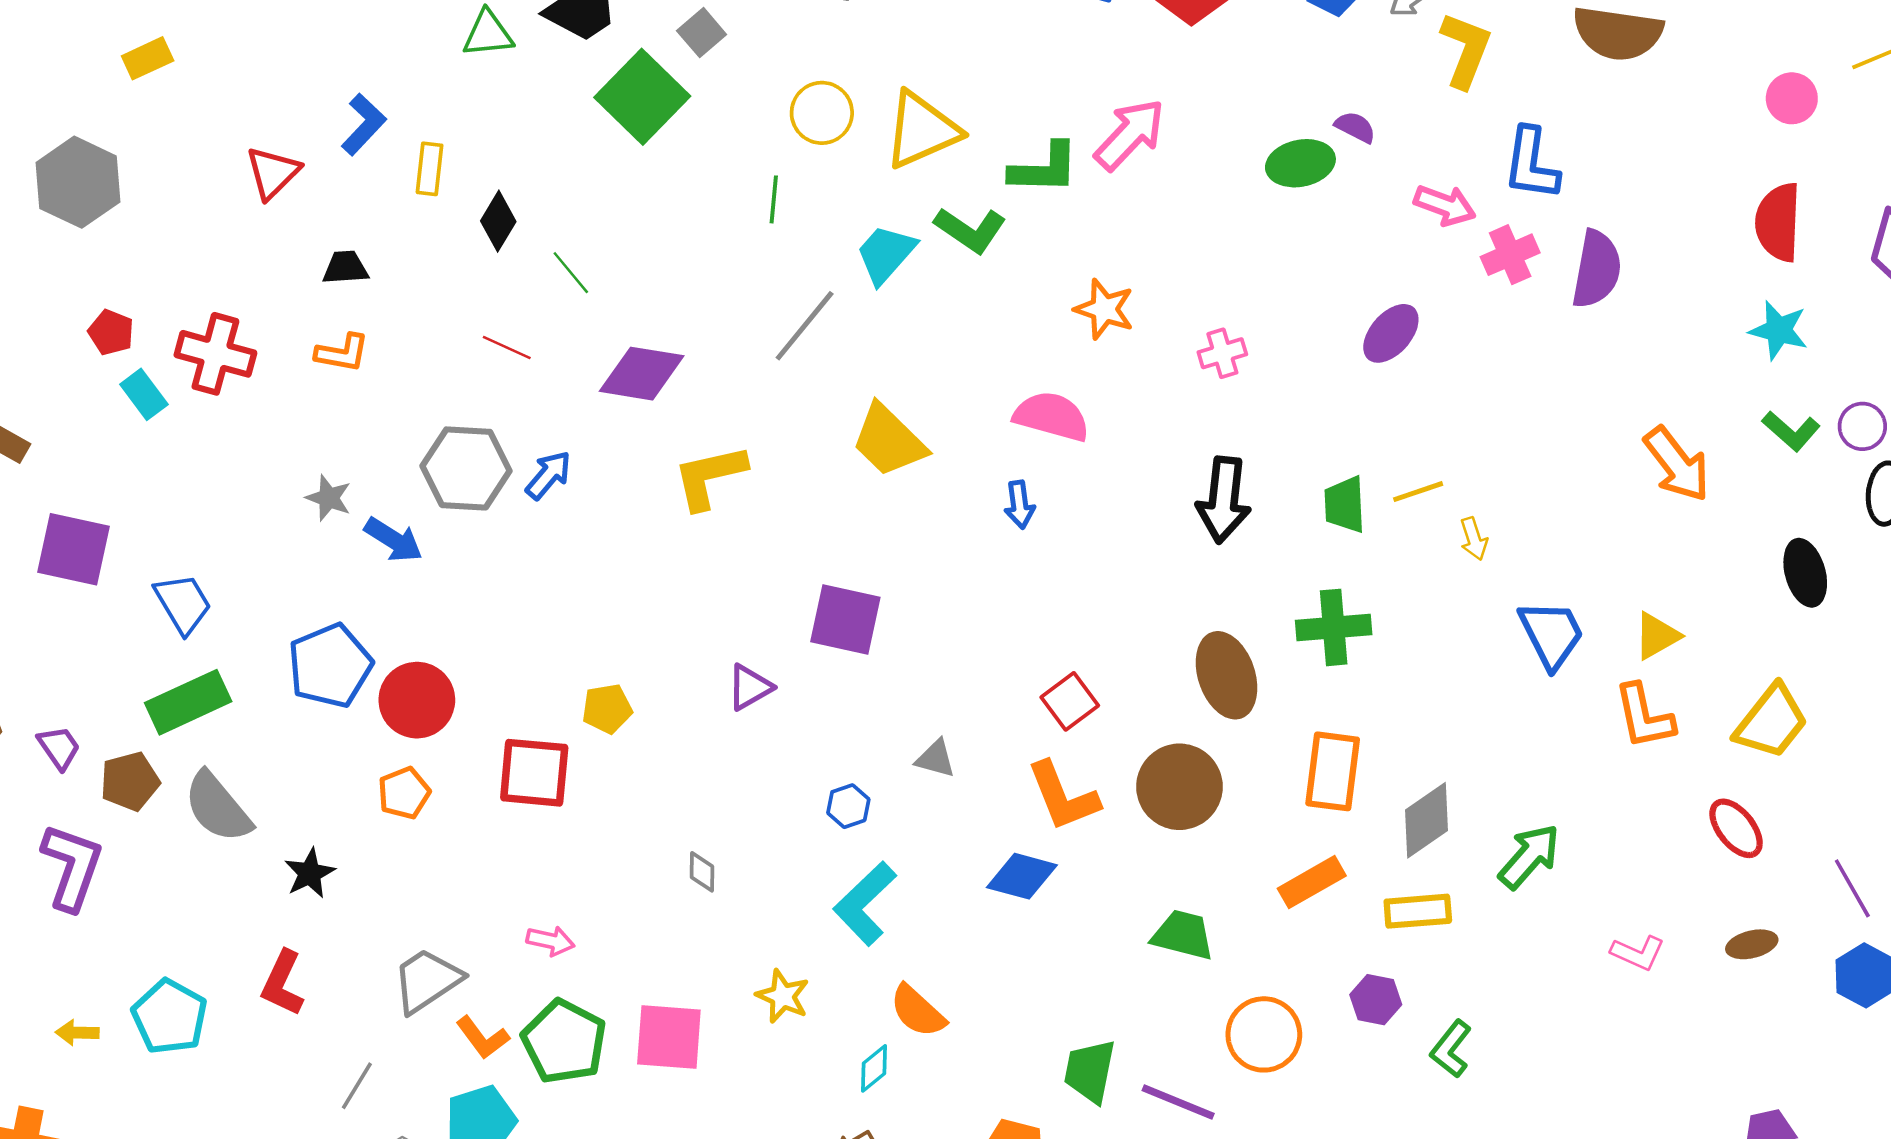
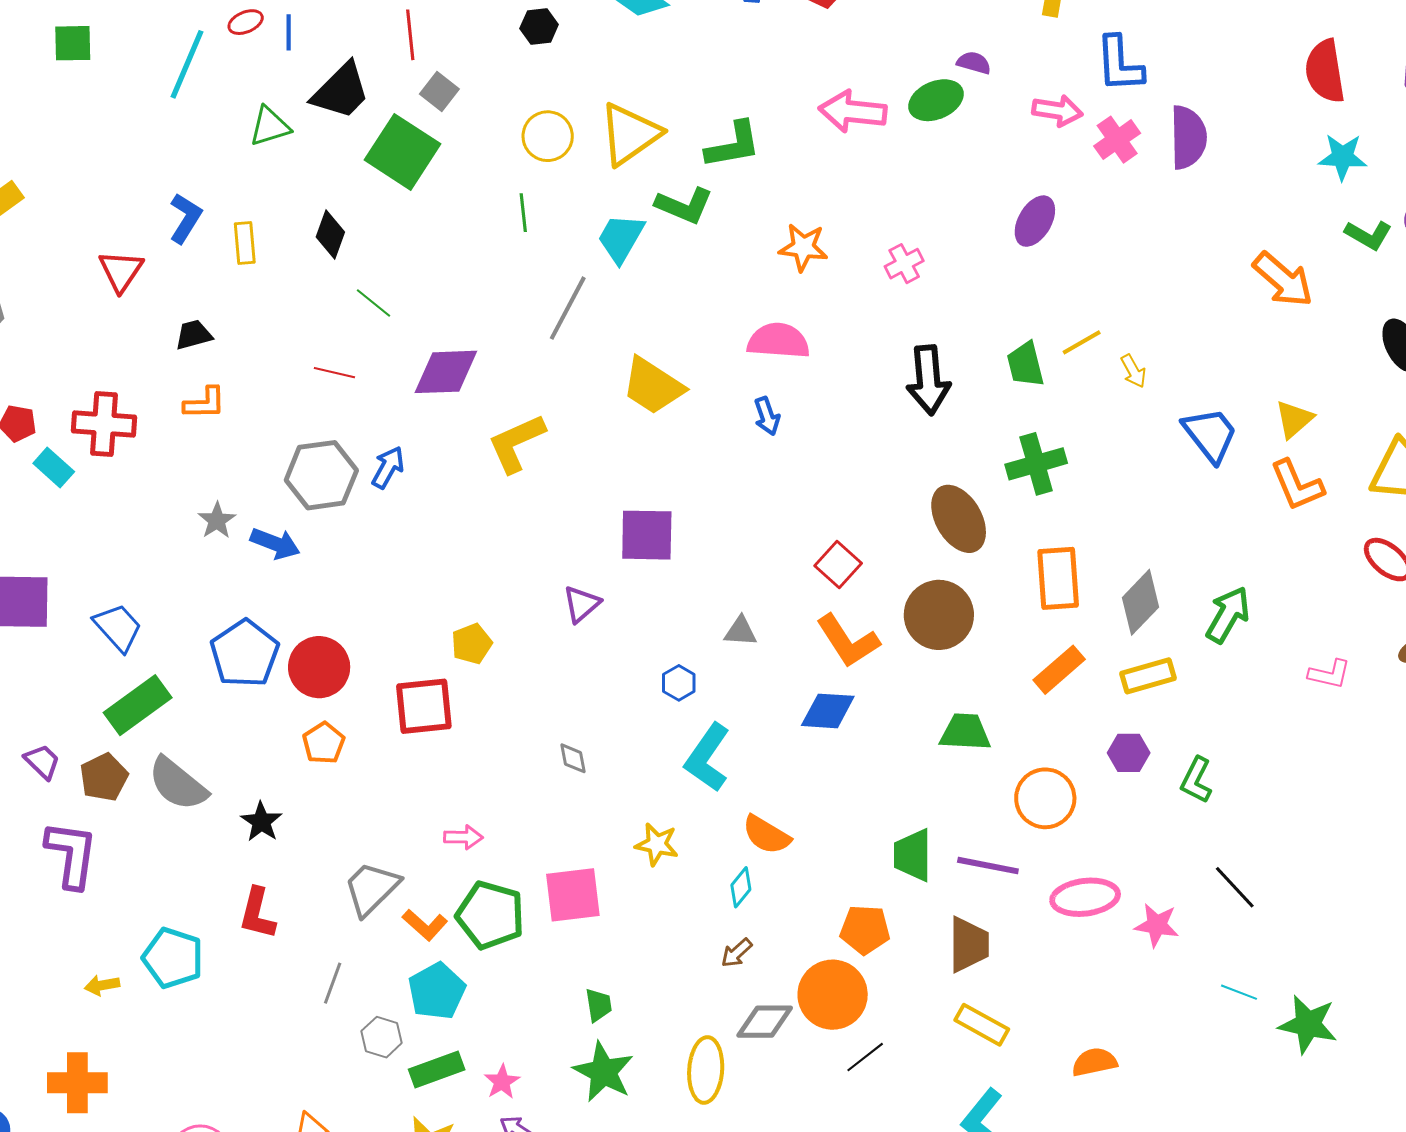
pink arrow: (1130, 134) -> (853, 112), moved, turned -116
black diamond: (498, 221) -> (330, 234), moved
gray star: (329, 498) -> (217, 520), turned 30

